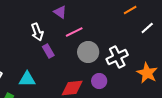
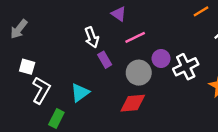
gray circle: (88, 52) -> (139, 73), moved
cyan triangle: (27, 79) -> (80, 93), turned -36
purple circle: (99, 81) -> (161, 58), moved

